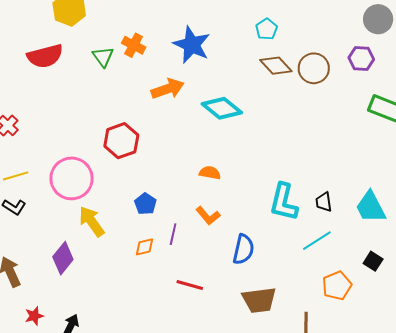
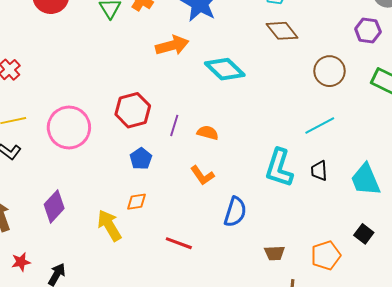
brown circle: (314, 68) -> (330, 71), moved
red hexagon: (121, 141) -> (133, 110), moved
yellow arrow: (92, 221) -> (109, 225), moved
purple line: (173, 234) -> (174, 125), moved
cyan line: (317, 241) -> (320, 125), moved
brown trapezoid: (259, 300) -> (275, 253), moved, size x0.6

